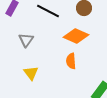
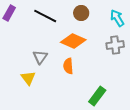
gray triangle: (26, 40) -> (40, 57), moved

